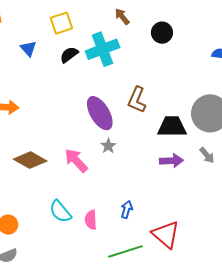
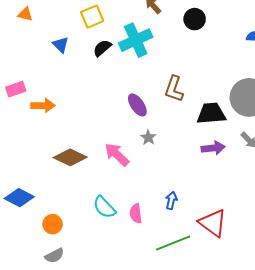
purple ellipse: (100, 113) -> (137, 105), size x0.7

